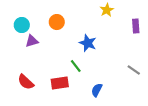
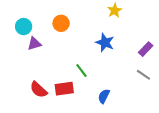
purple rectangle: (136, 26) -> (146, 49), moved, turned 48
blue star: (88, 43) -> (105, 43), moved
red semicircle: (26, 82) -> (39, 90), moved

